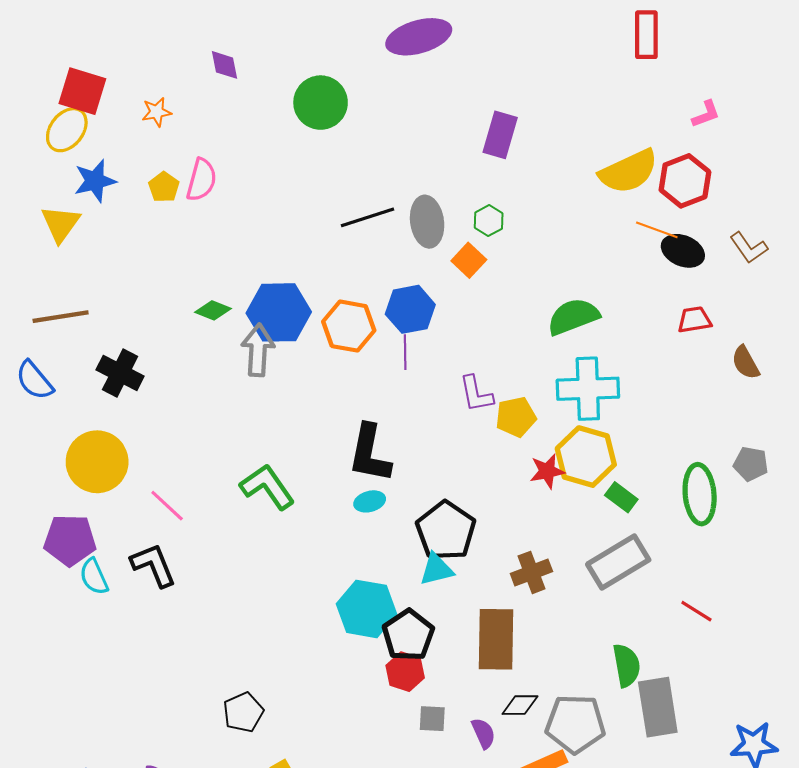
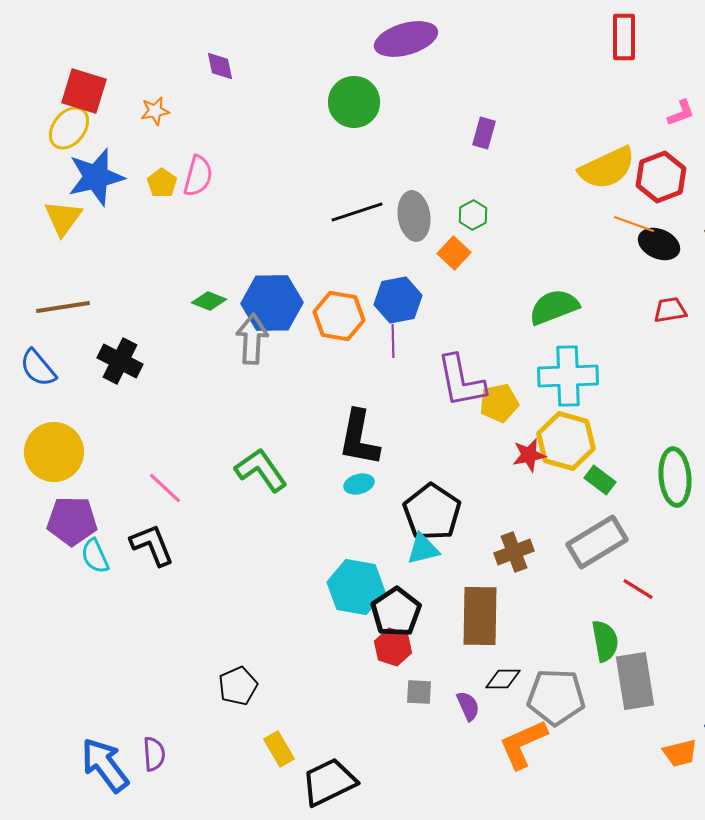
green circle: (321, 103) -> (354, 102), moved
purple rectangle: (500, 135) -> (484, 133), size x0.7
blue star: (95, 181) -> (96, 177), size x1.4
purple L-shape: (476, 394) -> (461, 381), size x1.5
yellow circle: (97, 462) -> (54, 452), moved
red line: (696, 611) -> (638, 589), moved

